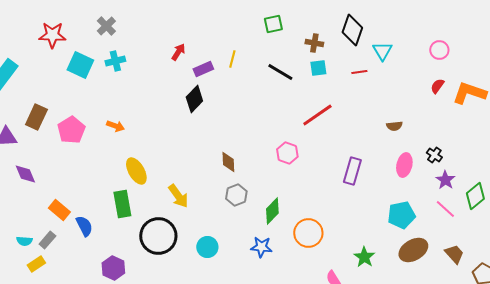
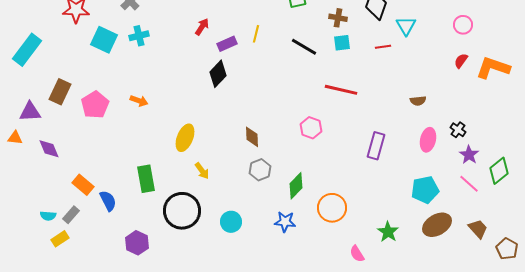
red line: (317, 115) -> (341, 90), turned 48
yellow ellipse: (136, 171) -> (185, 138), moved, turned 52
yellow arrow: (178, 196) -> (202, 171), size x0.7

